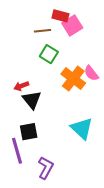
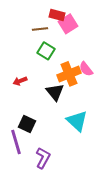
orange cross: (73, 79) -> (69, 74), turned 30
black triangle: (32, 100) -> (55, 92), moved
black square: (29, 132) -> (27, 124), turned 36

